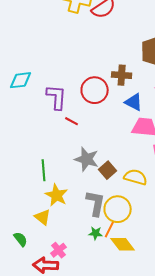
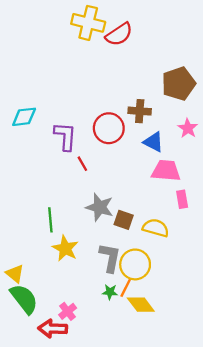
red line: (72, 121) -> (82, 164), turned 32
brown square: (108, 170) -> (124, 220), turned -30
yellow triangle: (43, 217) -> (15, 274), moved
green semicircle: (21, 239) -> (24, 299), size x1.8

